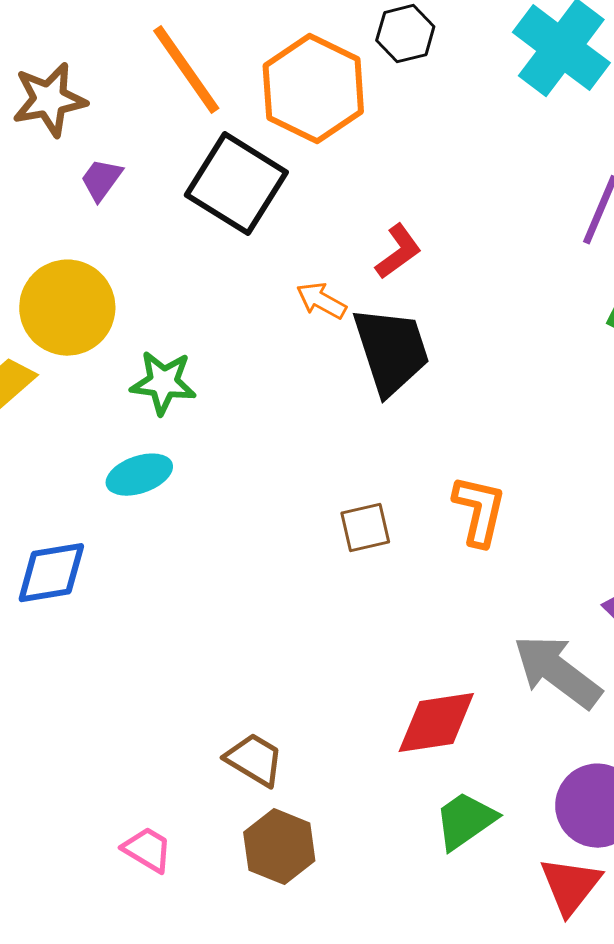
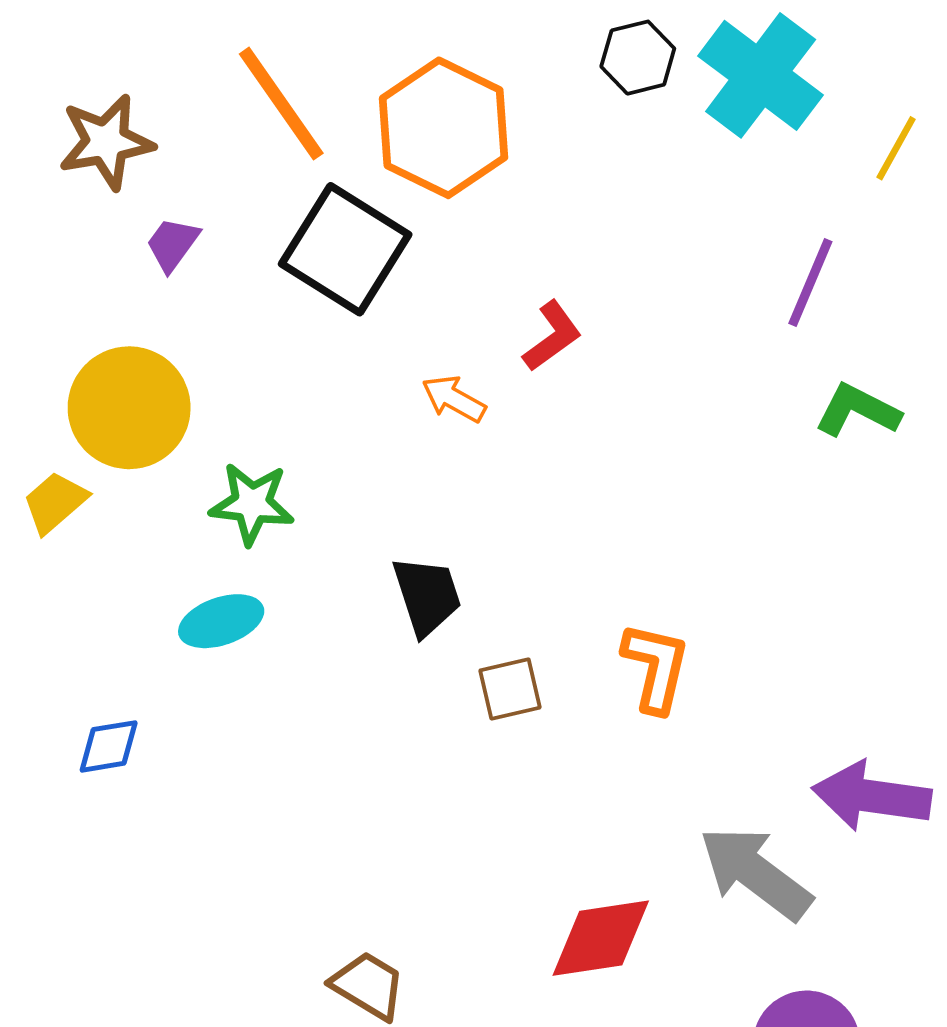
black hexagon: (405, 34) -> (638, 58), moved
black trapezoid: (391, 351) -> (427, 596), moved, size x0.7
blue diamond: (51, 573) -> (109, 746), size x0.7

